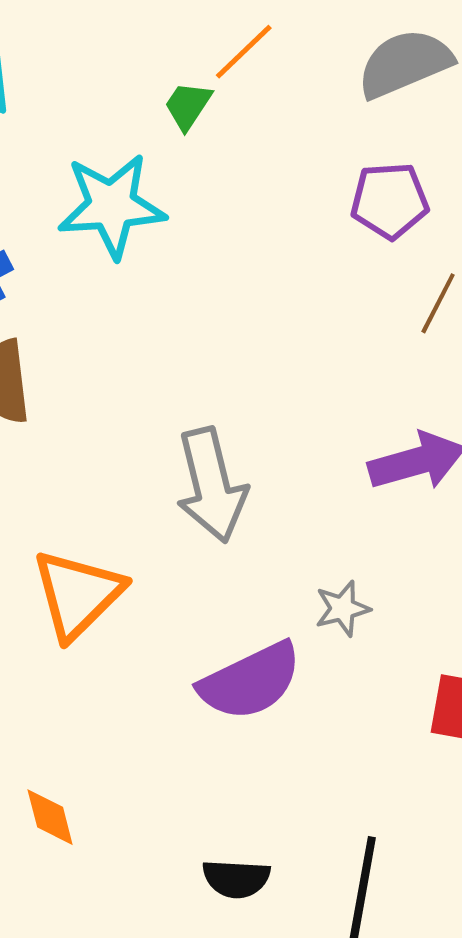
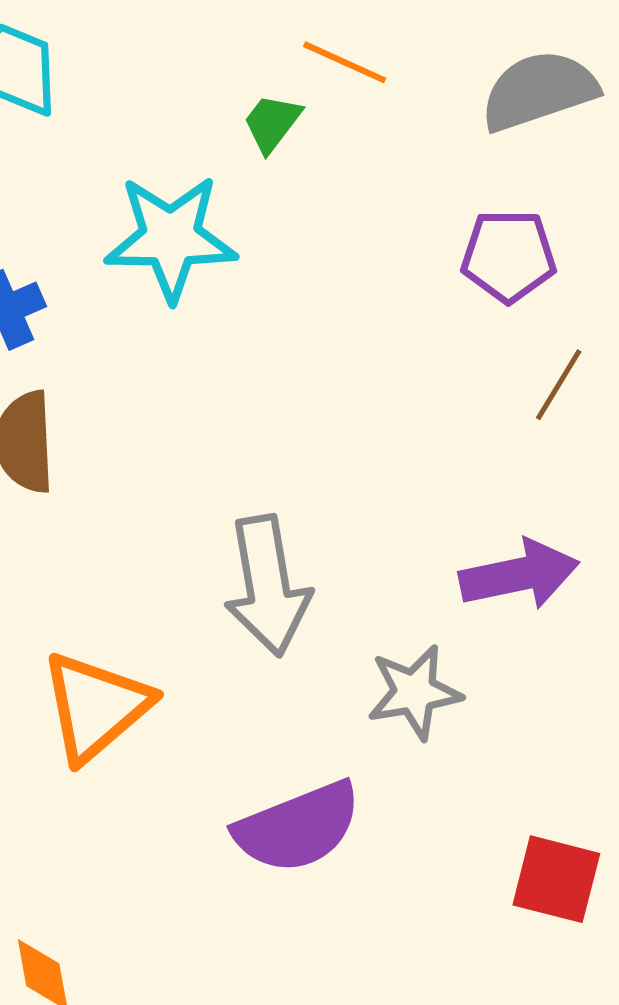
orange line: (244, 52) -> (345, 62), turned 64
gray star: (342, 609) -> (414, 692), moved, size x1.4

